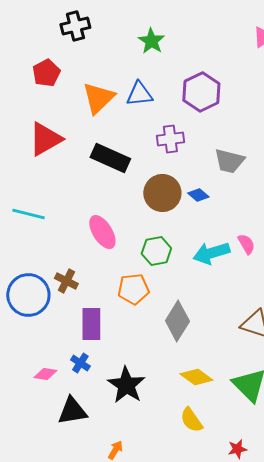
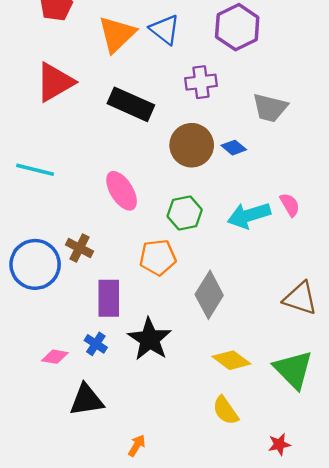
blue triangle: (139, 94) -> (165, 30), turned 44
black star: (126, 385) -> (150, 339), moved

